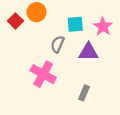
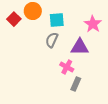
cyan square: (75, 24) -> (57, 20), moved
pink cross: (43, 74) -> (67, 67), moved, size x0.6

